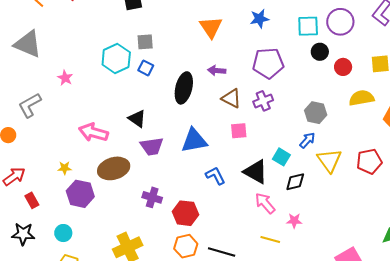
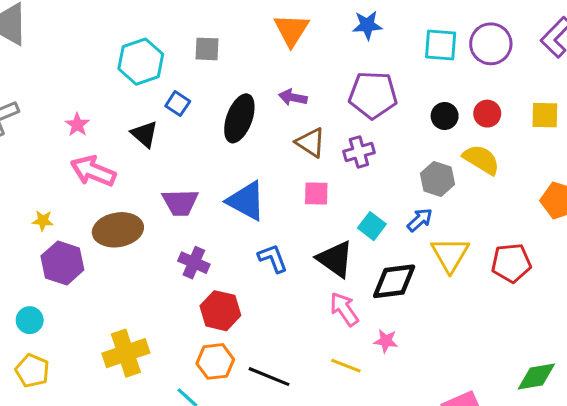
gray square: (145, 42) -> (207, 49), moved
black circle: (320, 52) -> (445, 116), moved
blue square: (146, 68) -> (178, 104), moved
pink star: (65, 78) -> (77, 125), moved
yellow semicircle: (362, 98) -> (481, 160), moved, turned 35
black triangle: (137, 119) -> (145, 134), moved
blue triangle: (194, 141) -> (246, 201), turned 32
cyan square: (281, 157) -> (372, 226), moved
black diamond: (295, 182) -> (394, 281), size x1.4
purple cross: (152, 197) -> (194, 263), moved

